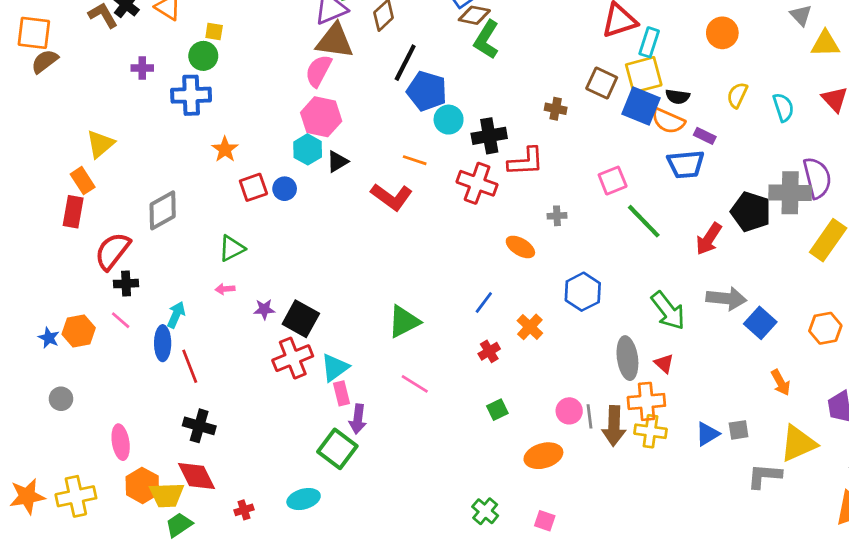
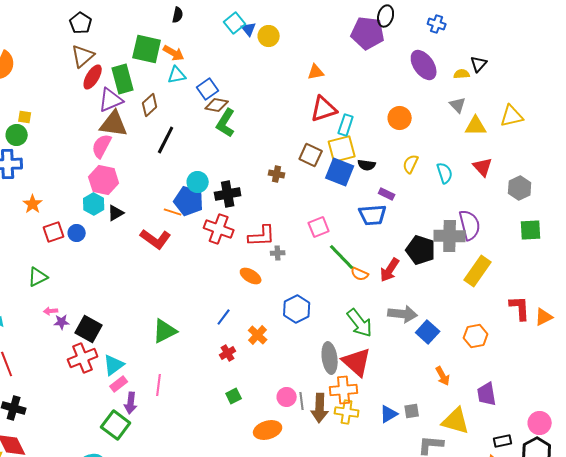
blue pentagon: (427, 91) -> (189, 201), moved
orange semicircle: (668, 121) -> (360, 274), moved, size x0.7
red L-shape: (526, 162) -> (262, 236), moved
pink arrow: (225, 289) -> (51, 311), moved
red triangle: (664, 364) -> (357, 362), size x2.0
pink line: (415, 384) -> (159, 385), moved, turned 65
pink rectangle: (342, 393) -> (119, 384), turned 66
yellow triangle: (798, 443) -> (456, 421), turned 40

